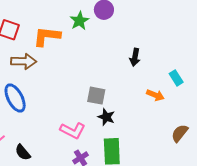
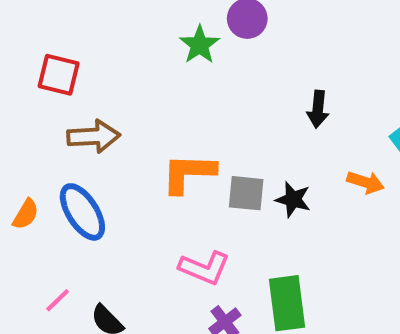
orange L-shape: (47, 36) -> (188, 173), moved
black star: (106, 117) -> (293, 199), moved

